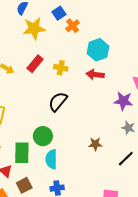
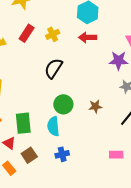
yellow cross: (61, 68) -> (53, 34), turned -32
green circle: (43, 136) -> (63, 104), moved

